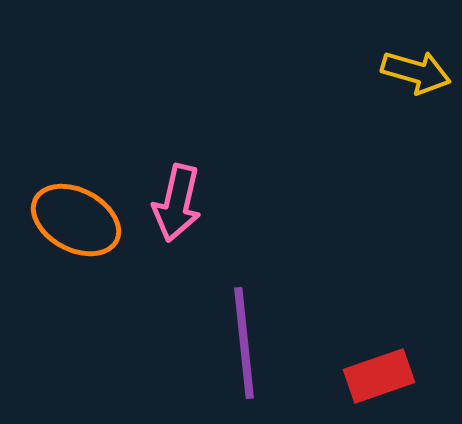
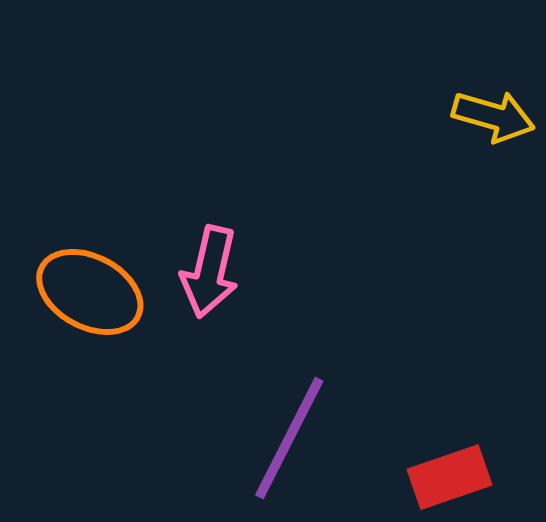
purple line: (244, 343) -> (289, 438), turned 33

